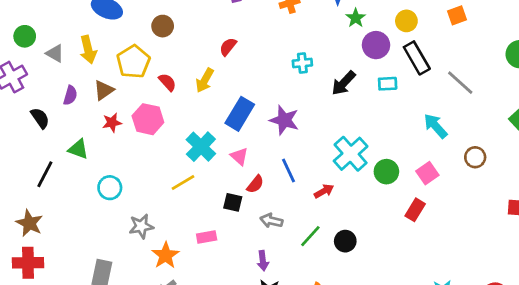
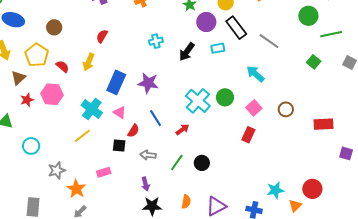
brown circle: (475, 157) -> (286, 109), moved
green circle: (386, 172) -> (225, 97), moved

